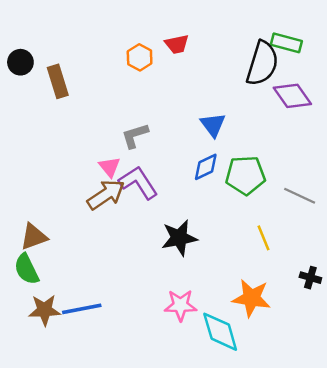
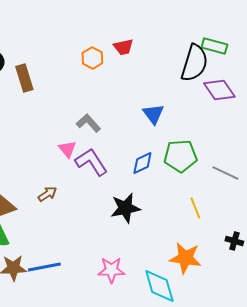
gray L-shape: (135, 136) -> (88, 123), turned 65
blue diamond: (206, 167) -> (142, 163), moved
brown arrow: (106, 195) -> (47, 194), moved, size x0.6
pink star: (180, 305) -> (111, 270), moved

